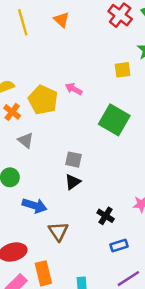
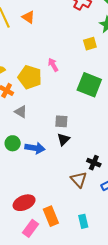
orange triangle: (61, 20) -> (28, 17), moved
pink arrow: (74, 89) -> (53, 65), turned 40
blue arrow: (35, 206) -> (35, 148), moved
brown triangle: (58, 231) -> (79, 180), moved

